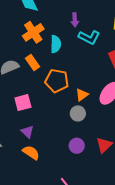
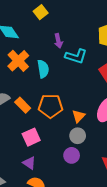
orange rectangle: (32, 63) -> (23, 105), moved
pink square: (23, 103) -> (31, 137), moved
purple circle: (77, 146) -> (72, 155), moved

